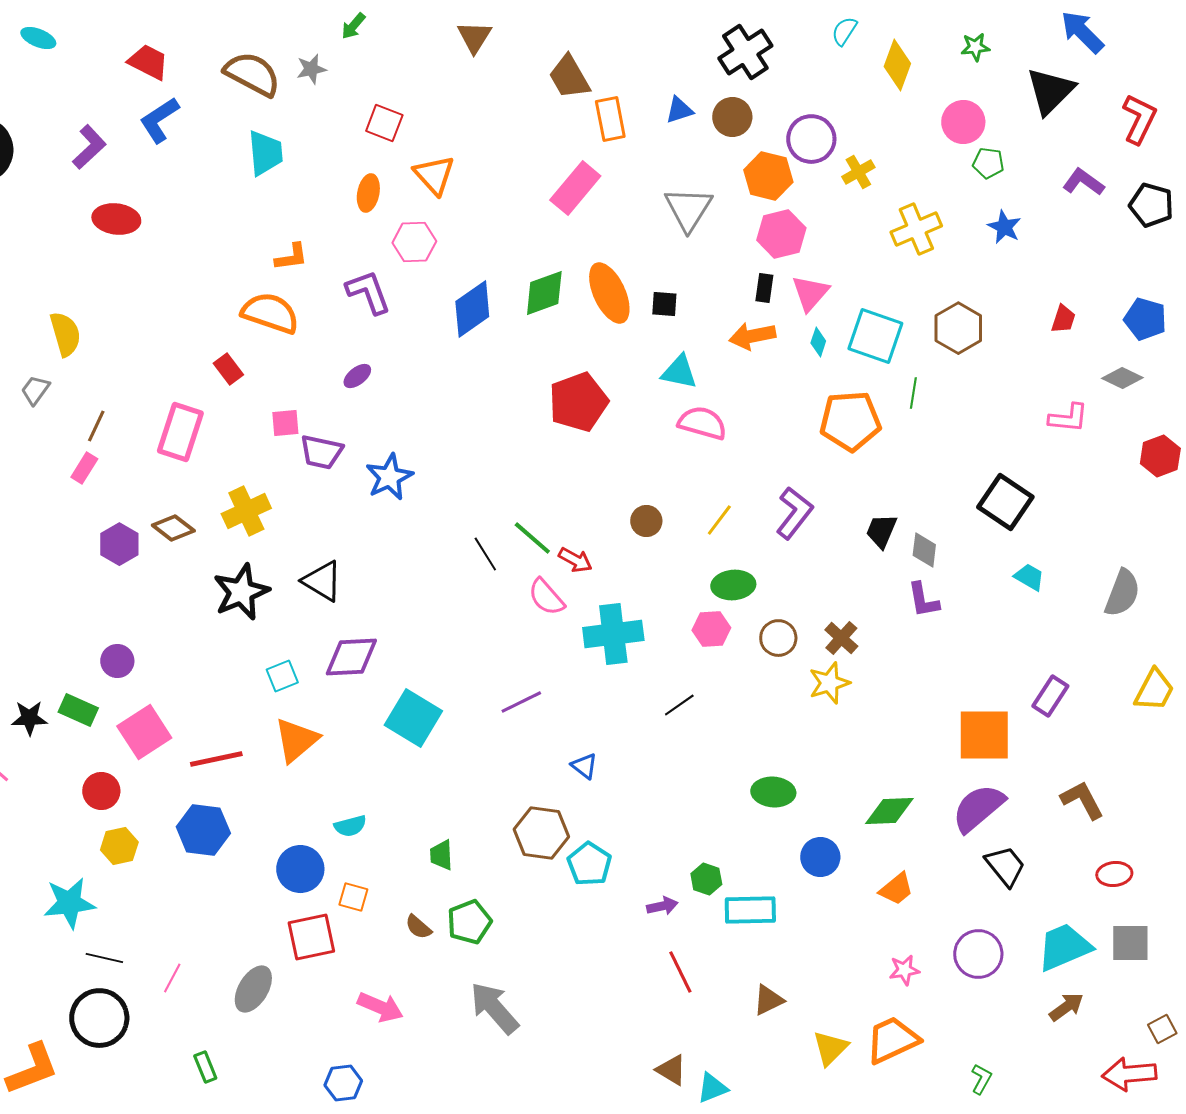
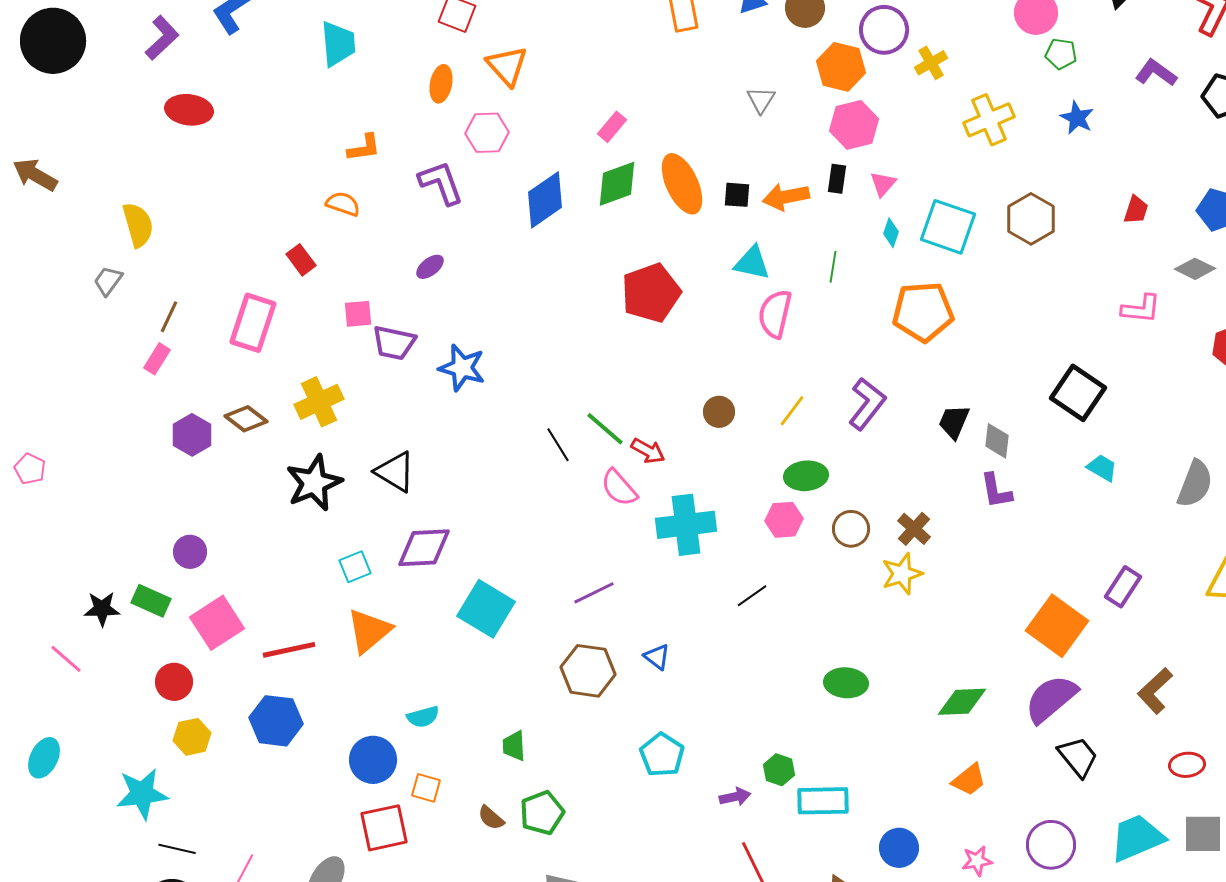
pink rectangle: (575, 188) -> (612, 127), moved, size x0.6
gray triangle: (688, 209) -> (761, 100), size x0.6
pink triangle: (810, 293) -> (883, 184), size x0.7
orange semicircle: (270, 313) -> (343, 204), size x0.6
orange arrow: (752, 336) -> (786, 197), moved
green line: (913, 393) -> (833, 267), moved
pink semicircle: (702, 423) -> (775, 314), turned -93
blue star: (389, 477) -> (462, 368), turned -30
orange square: (984, 735) -> (1057, 626), turned 36
brown L-shape: (1082, 800) -> (1155, 691), turned -105
brown hexagon: (541, 833) -> (588, 671), moved
blue circle: (820, 857) -> (899, 848), moved

